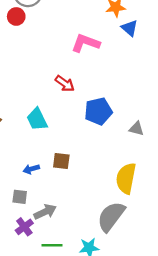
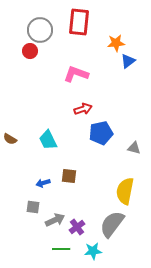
blue triangle: (129, 28) -> (128, 61), turned 42
pink L-shape: (86, 43) -> (76, 74), moved
red arrow: (65, 84) -> (83, 109), moved, turned -54
purple cross: (24, 227) -> (77, 227), moved

